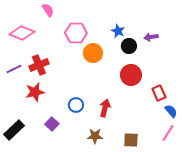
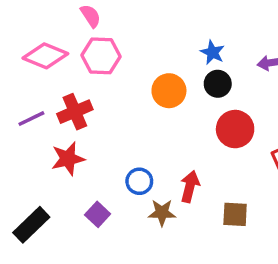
pink hexagon: (76, 33) -> (101, 56), moved
black circle: (129, 46) -> (218, 84), moved
brown star: (95, 136) -> (162, 213), moved
brown square: (131, 140) -> (235, 214), moved

